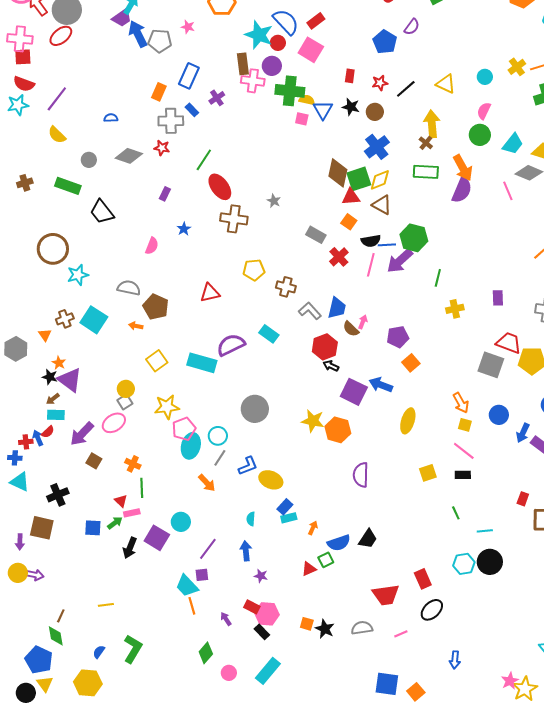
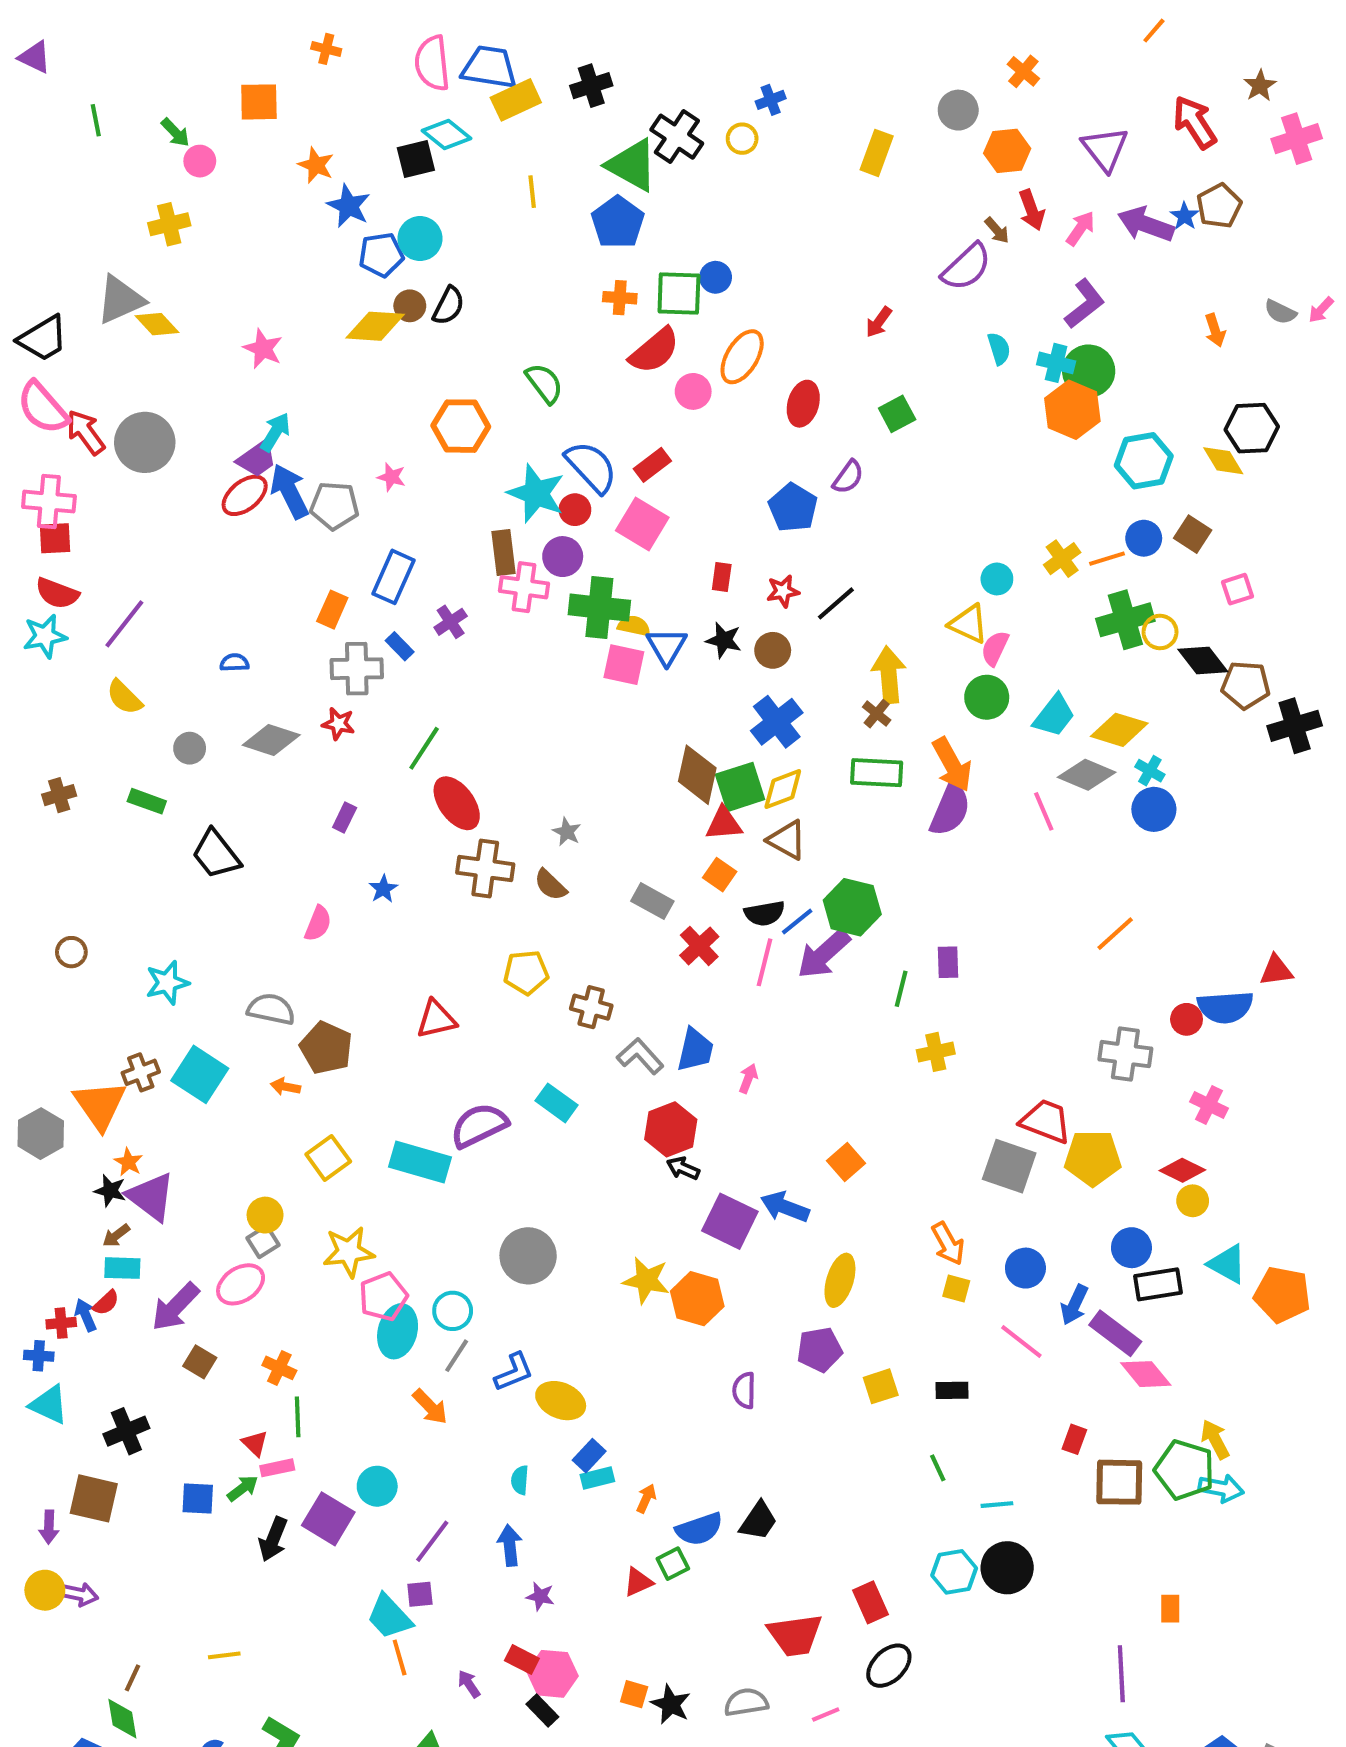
red ellipse: (61, 36) -> (245, 495), moved
yellow triangle: (446, 84) -> (968, 624), moved
pink square: (302, 119) -> (624, 665), size x1.5
green rectangle: (68, 186) -> (147, 801), size x0.7
blue line: (387, 245) -> (797, 921), turned -36
brown circle: (53, 249) -> (71, 952), moved, size x0.5
purple rectangle: (498, 298) -> (948, 962), moved
brown semicircle: (351, 329) -> (550, 885), moved
orange triangle: (45, 335) -> (100, 1105), size x2.0
purple pentagon: (398, 337) -> (820, 1350), moved
pink line: (464, 451) -> (1021, 1341), moved
purple semicircle: (361, 475) -> (744, 1390), size x0.7

